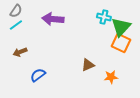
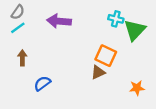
orange square: (121, 43) -> (106, 56), moved
brown arrow: (20, 52) -> (22, 58), turned 112
orange star: (111, 77) -> (137, 88), moved

